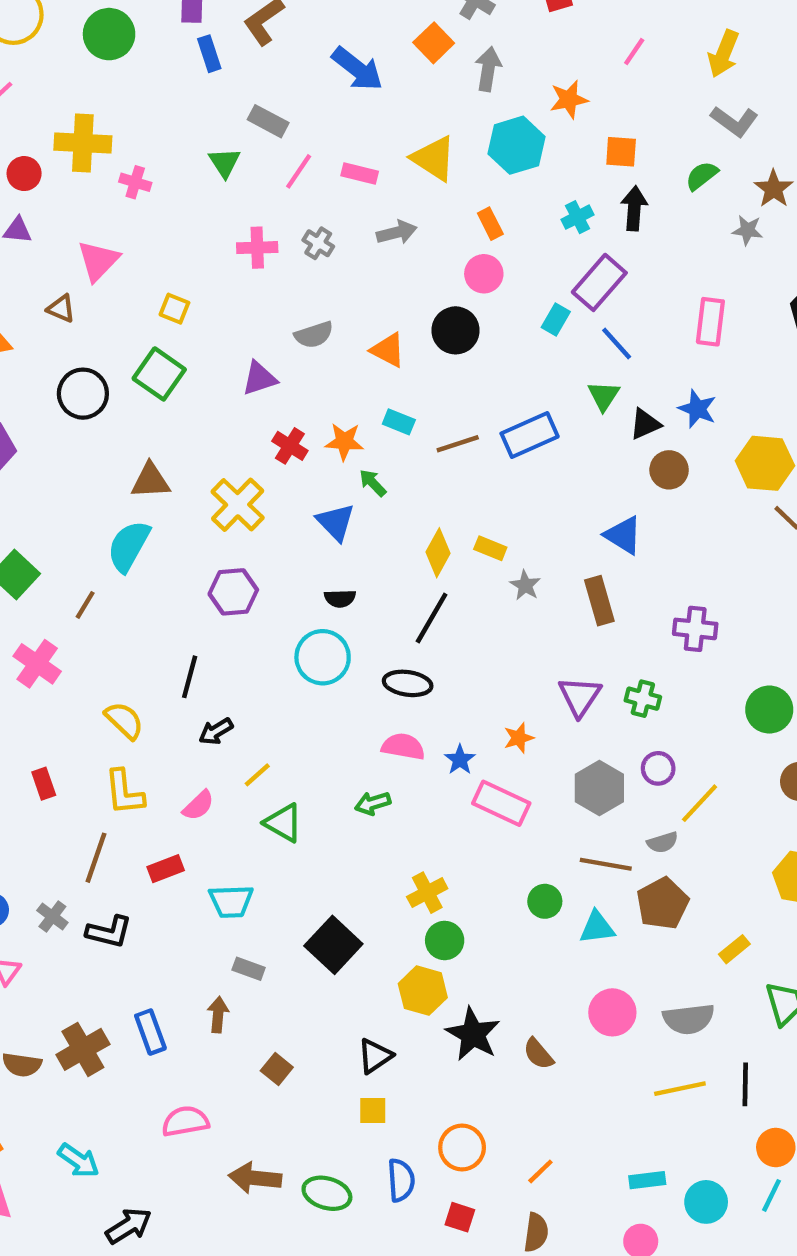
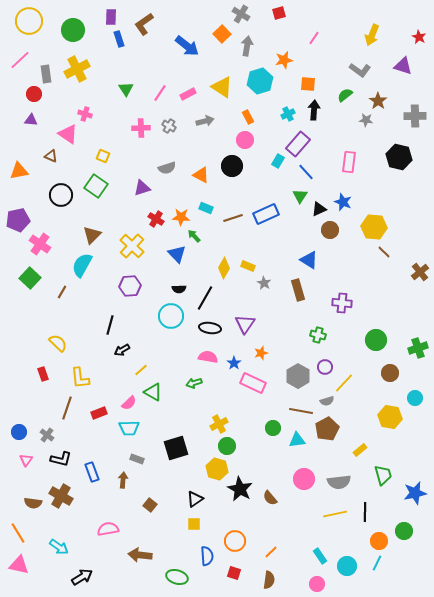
yellow arrow: (724, 54) -> (372, 35), moved
gray rectangle: (268, 121) -> (46, 74), moved, turned 54
yellow cross: (83, 143) -> (77, 69), moved, turned -30
pink rectangle: (360, 174) -> (188, 94), turned -42
pink cross: (135, 182) -> (85, 114), moved
pink triangle: (98, 261) -> (68, 134), turned -40
brown triangle: (150, 481) -> (92, 235), turned -42
black line: (432, 618) -> (205, 298), moved
pink cross: (37, 664) -> (40, 244), moved
purple triangle: (580, 696) -> (245, 324), moved
yellow semicircle: (124, 720) -> (58, 343), moved
pink semicircle: (198, 805) -> (129, 403), moved
black L-shape: (109, 932) -> (61, 459), moved
black square: (333, 945) -> (176, 448), turned 30
blue rectangle: (150, 1032) -> (92, 472), moved
brown cross: (83, 1049) -> (61, 496), turned -30
cyan rectangle: (647, 1180) -> (320, 556), turned 63
green ellipse: (327, 1193) -> (177, 577), moved

